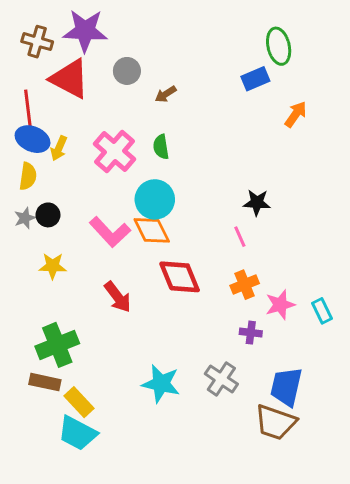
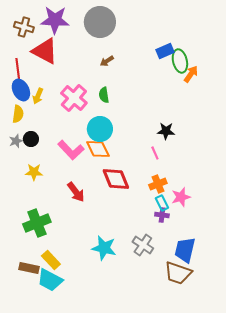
green ellipse: (279, 46) -> (180, 61), moved
gray circle: (127, 71) -> (100, 22), moved, size x1.8
blue ellipse: (33, 139) -> (21, 90), turned 40
cyan rectangle: (322, 311) -> (162, 203), moved
brown rectangle: (45, 382) -> (29, 268), moved

